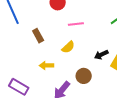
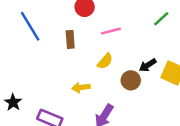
brown rectangle: (38, 36) -> (70, 39), moved, turned 32
brown circle: (84, 76) -> (131, 80), moved

